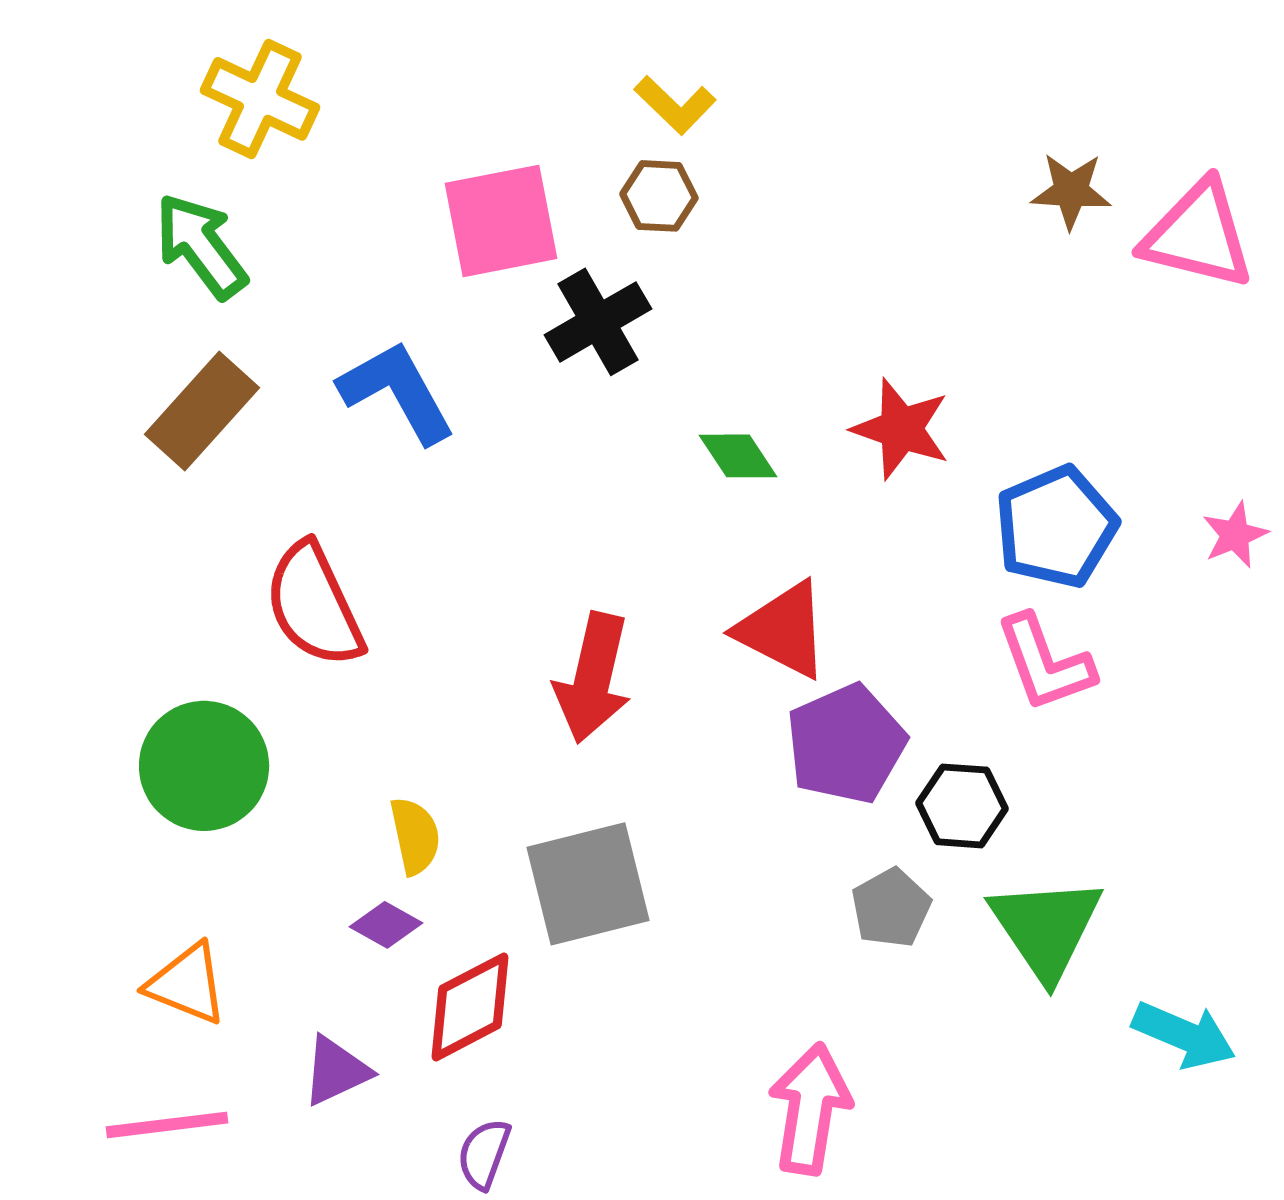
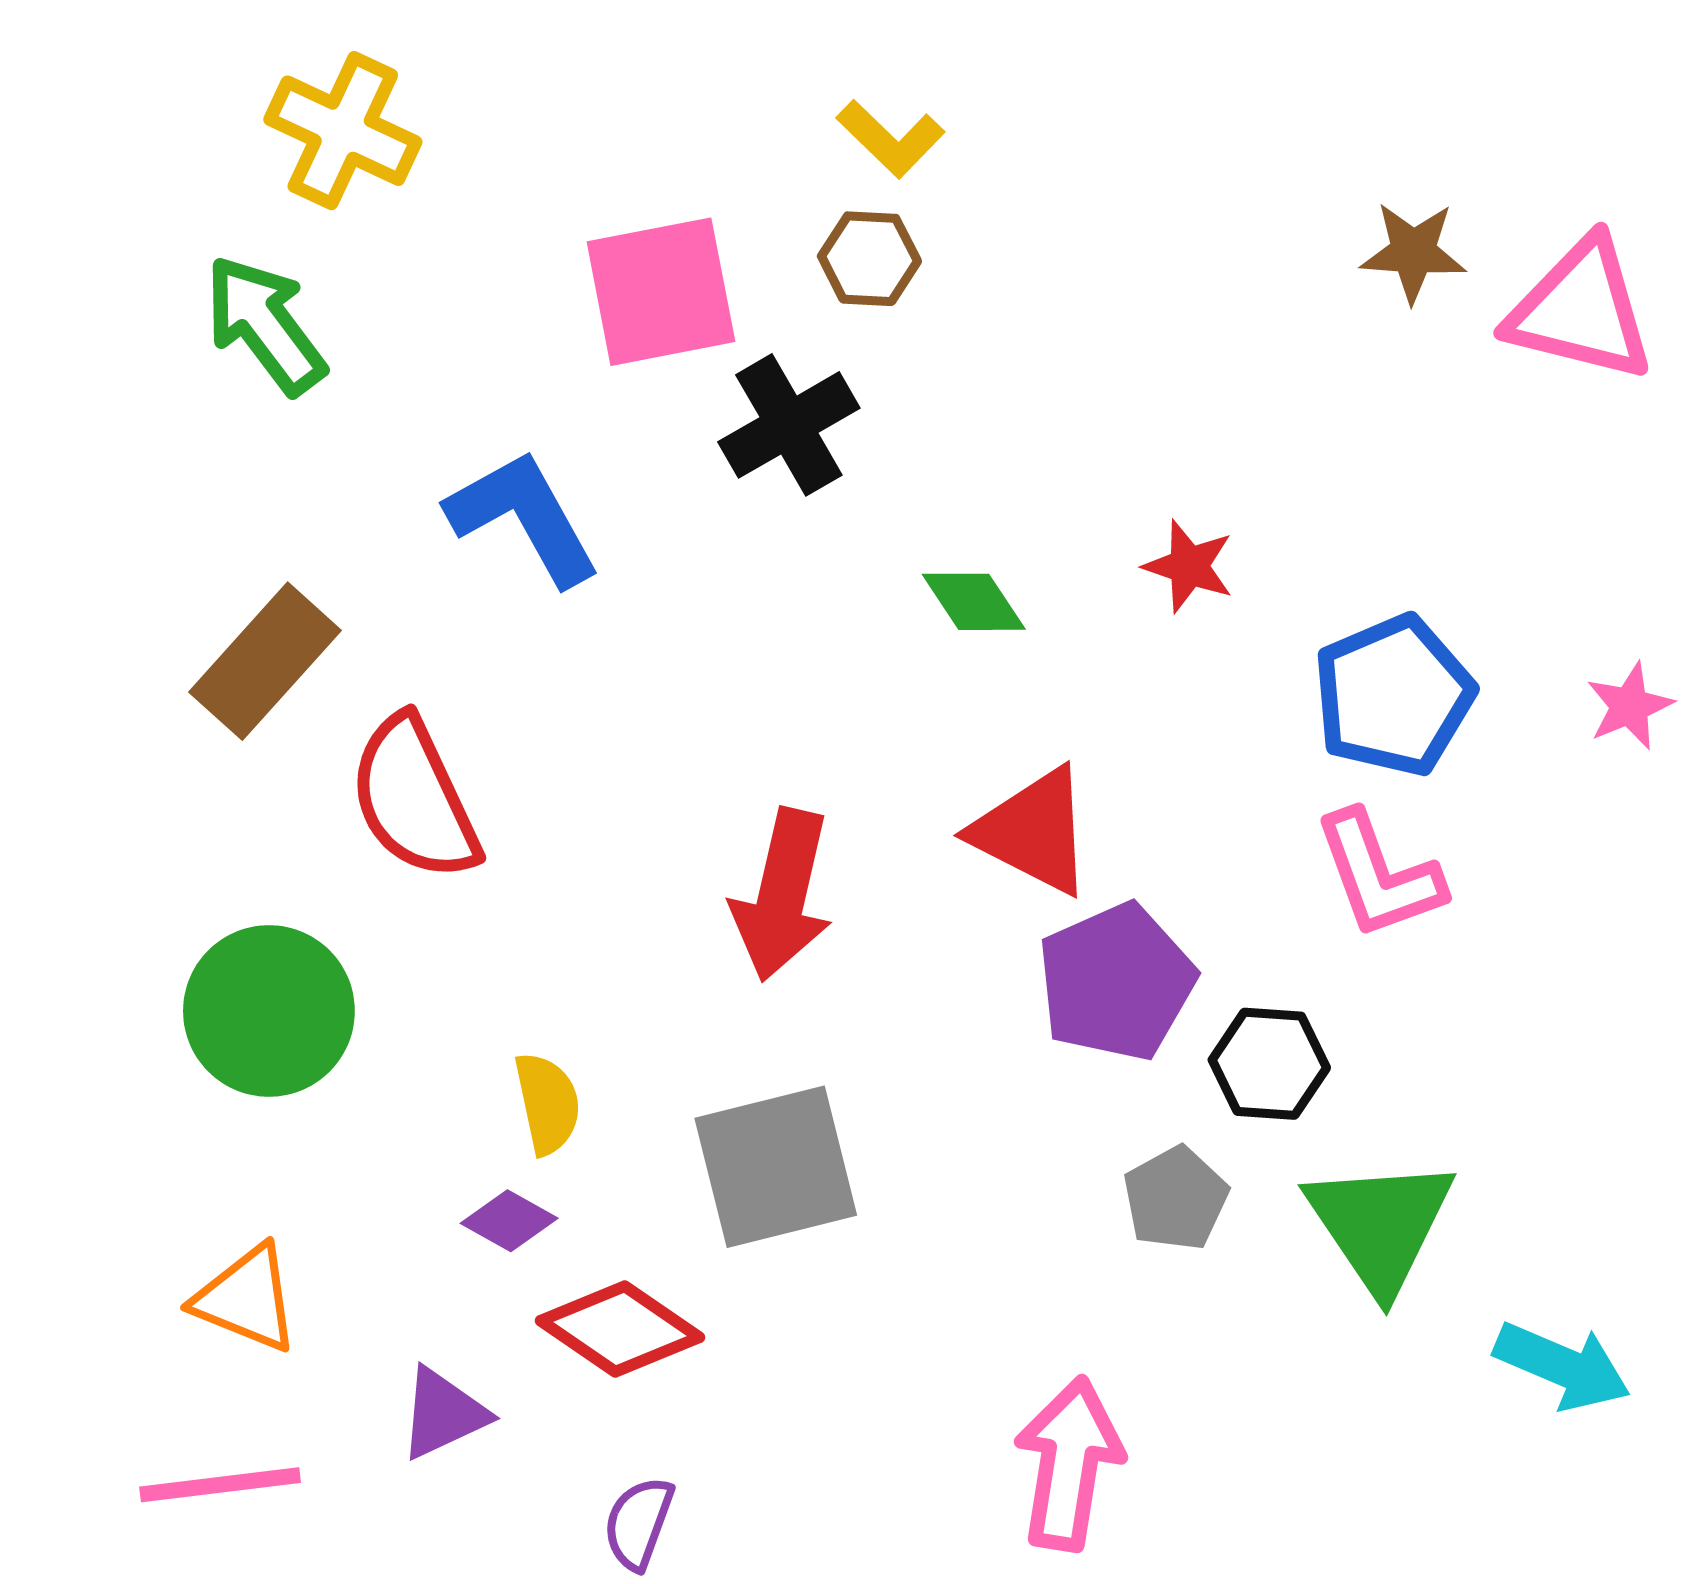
brown rectangle: (202, 411) -> (265, 661), moved
red star: (901, 429) -> (1189, 566), size x0.7
red diamond: (470, 1007) -> (620, 1329), turned 62

